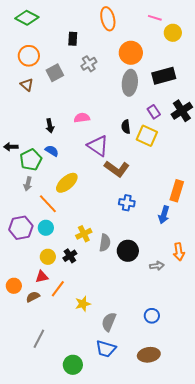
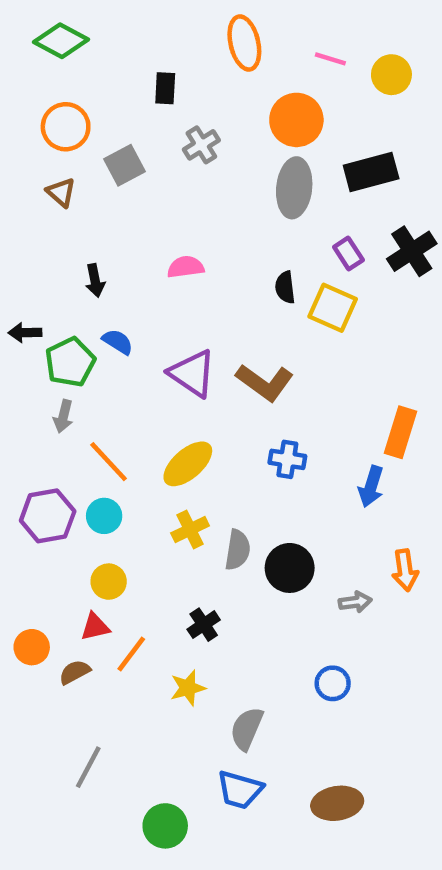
pink line: (155, 18) -> (330, 59), moved
black arrow: (50, 126) -> (95, 281), moved
purple triangle: (98, 146) -> (192, 373), moved
yellow ellipse: (67, 183) -> (188, 464), moved
black cross: (70, 256) -> (204, 625), moved
blue circle: (152, 316) -> (333, 683), moved

